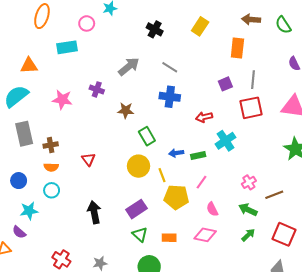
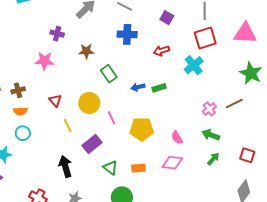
purple square: (225, 84) -> (167, 18), moved, turned -32
pink star: (62, 100) -> (45, 61), moved
cyan cross: (226, 141) -> (194, 65), moved
yellow circle: (139, 166) -> (89, 103), moved
yellow line: (162, 175) -> (68, 125), moved
pink line: (202, 182) -> (112, 118), moved, turned -56
brown line: (274, 195) -> (234, 103), moved
purple rectangle: (136, 209) -> (92, 144), moved
black arrow: (94, 212) -> (65, 166), moved
red square: (284, 234) -> (247, 155), size x0.7

